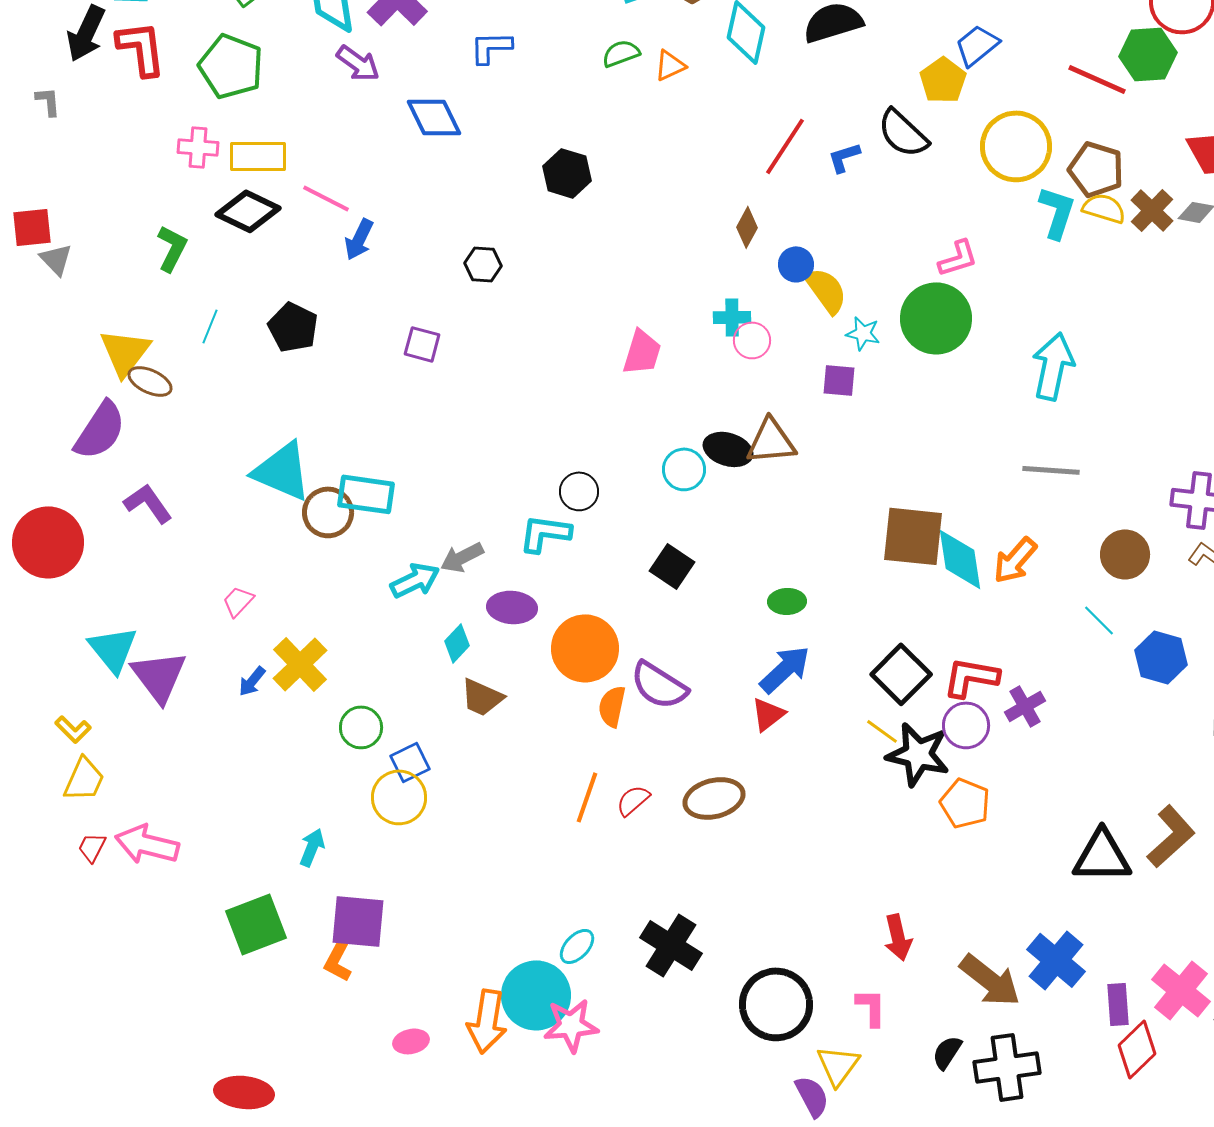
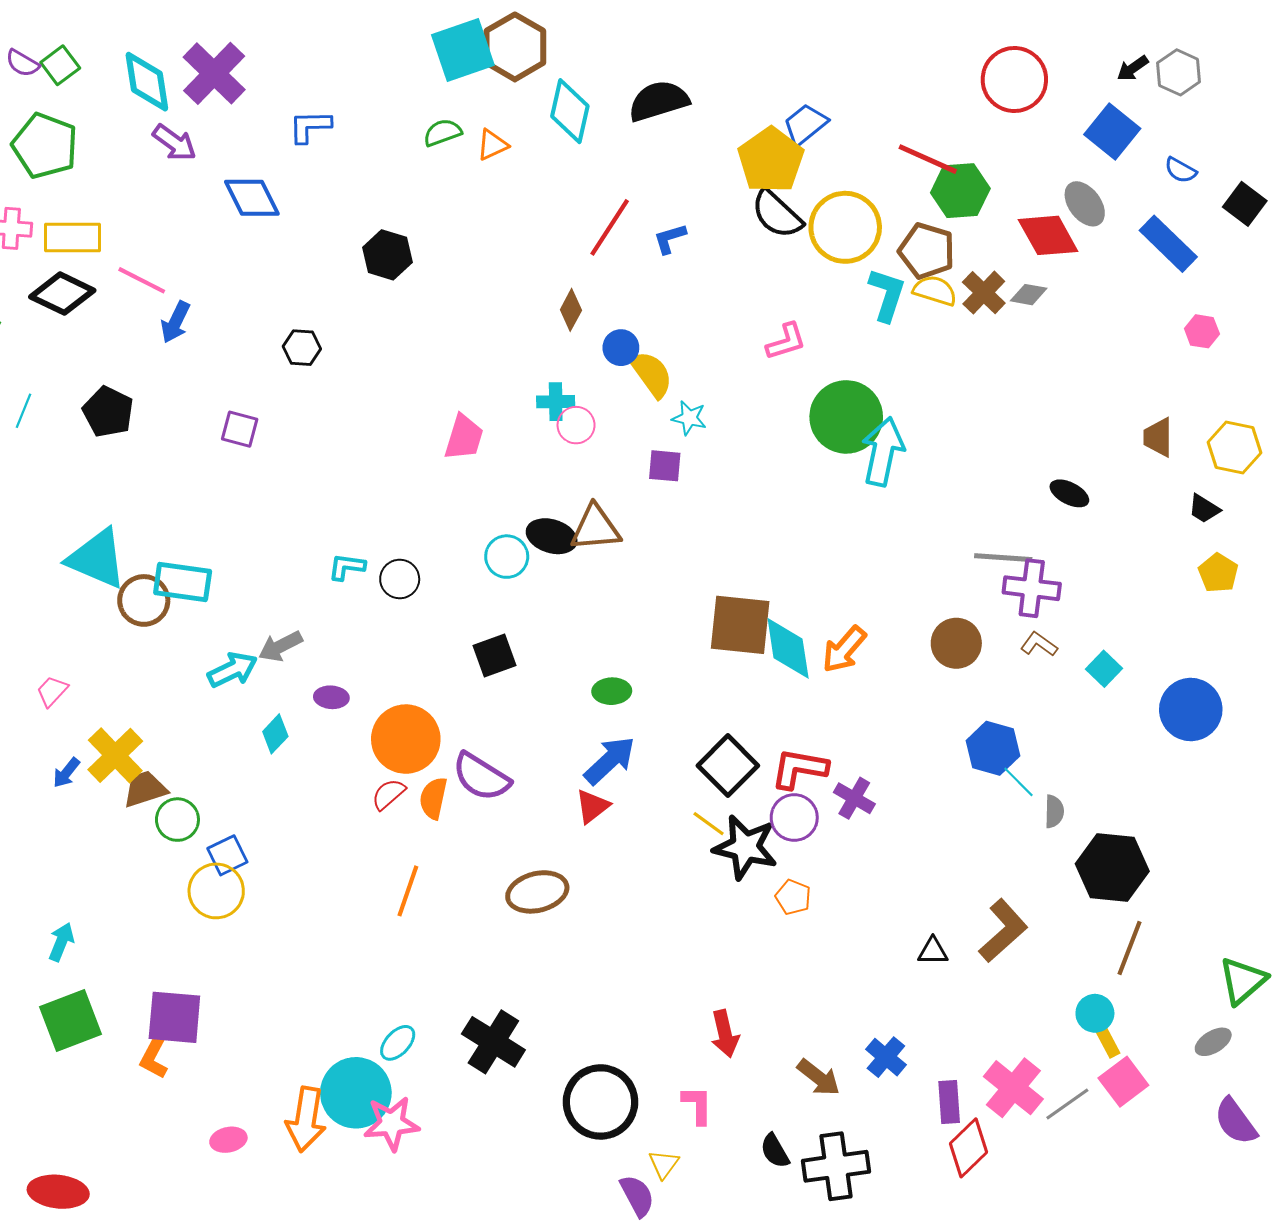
green hexagon: (1148, 54) -> (960, 191), moved
yellow pentagon: (943, 80) -> (771, 160), size x1.4
black semicircle: (903, 133) -> (777, 214), moved
green circle: (936, 318) -> (846, 417), moved
gray line: (1051, 470) -> (1003, 558), moved
cyan L-shape: (545, 533) -> (347, 567), moved, size x0.7
black square: (672, 566) -> (494, 655), turned 36
purple ellipse: (512, 607) -> (331, 697), size x0.7
cyan line: (1099, 620) -> (1018, 782), moved
brown trapezoid: (482, 697) -> (145, 789), moved, turned 138
purple cross: (1025, 706) -> (854, 798), turned -30
red semicircle: (633, 800) -> (388, 794), moved
orange pentagon: (965, 803) -> (793, 897), size x0.7
cyan arrow: (312, 847) -> (61, 942), moved
black triangle: (1102, 856) -> (933, 951), size x0.5
blue cross: (1056, 960) -> (886, 1057), size x0.7
brown arrow: (990, 980) -> (819, 1078), size x0.7
black semicircle: (947, 1052) -> (775, 1151), turned -63
yellow triangle: (838, 1065) -> (664, 1164), size x0.7

